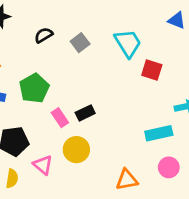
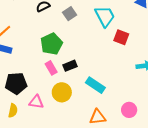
green pentagon: (34, 88) -> (52, 44), moved
cyan rectangle: (159, 133) -> (95, 85), moved, turned 42
pink triangle: (43, 165) -> (36, 102), turned -35

